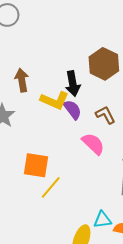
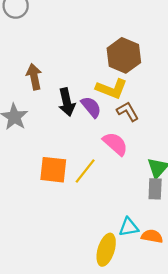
black arrow: (73, 84) -> (67, 102), moved
yellow L-shape: (55, 100) -> (112, 89), moved
yellow line: (51, 187) -> (85, 171), moved

